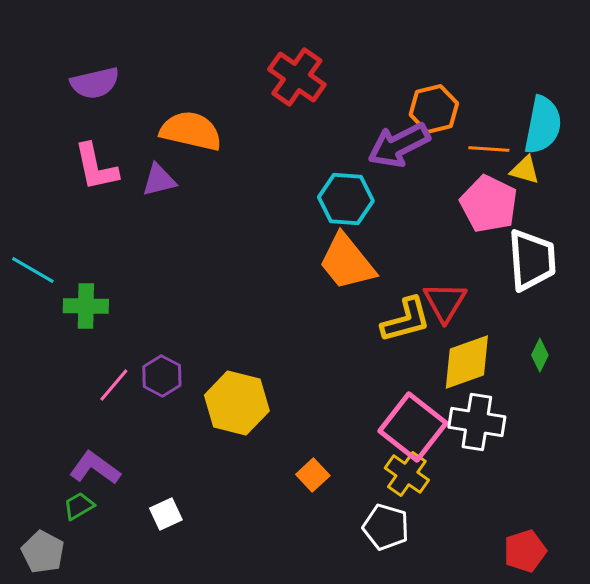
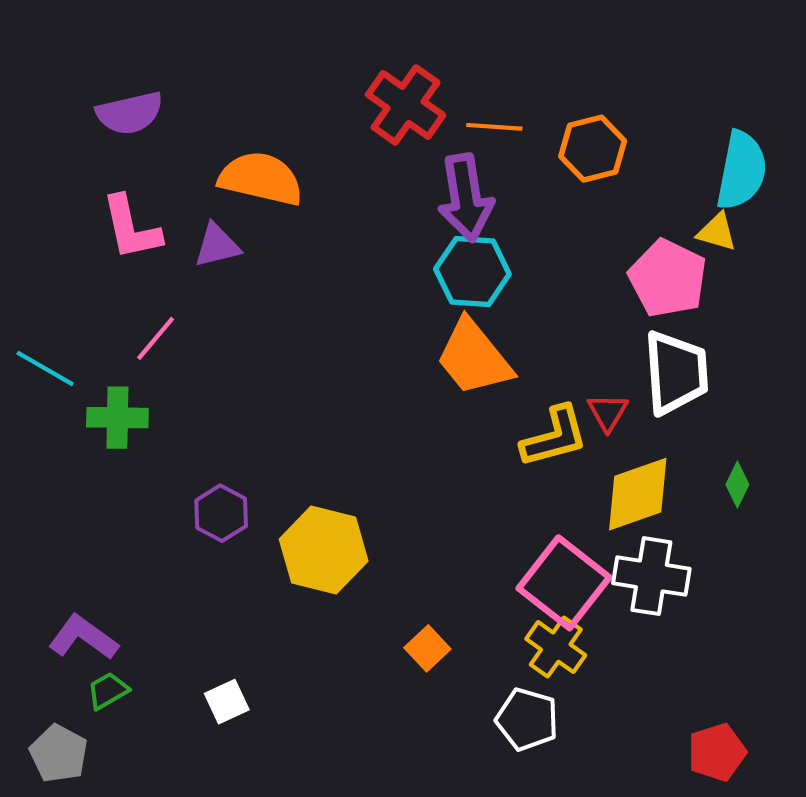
purple arrow: (399, 145) -> (466, 198), moved, turned -72
orange line: (489, 149) -> (494, 127), moved
white trapezoid: (532, 260) -> (676, 373), moved
red triangle: (445, 302) -> (608, 412), size x0.7
pink line: (114, 385) -> (156, 338), moved
purple L-shape: (95, 468) -> (83, 637), moved

